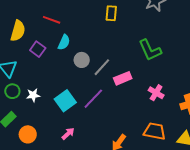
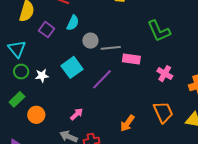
gray line: (102, 67) -> (111, 48), turned 42
pink rectangle: (123, 78) -> (131, 59), turned 30
cyan square: (65, 101) -> (72, 67), moved
orange trapezoid: (155, 131) -> (163, 112), turned 55

